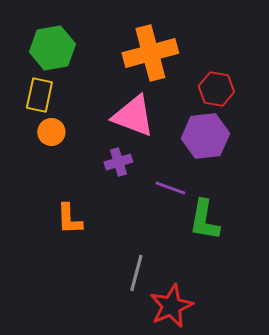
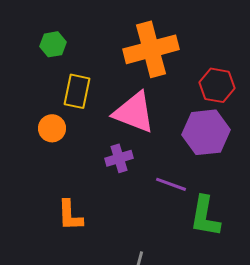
green hexagon: (52, 48) -> (53, 44), size x0.6
yellow rectangle: (39, 95) -> (77, 91), moved

